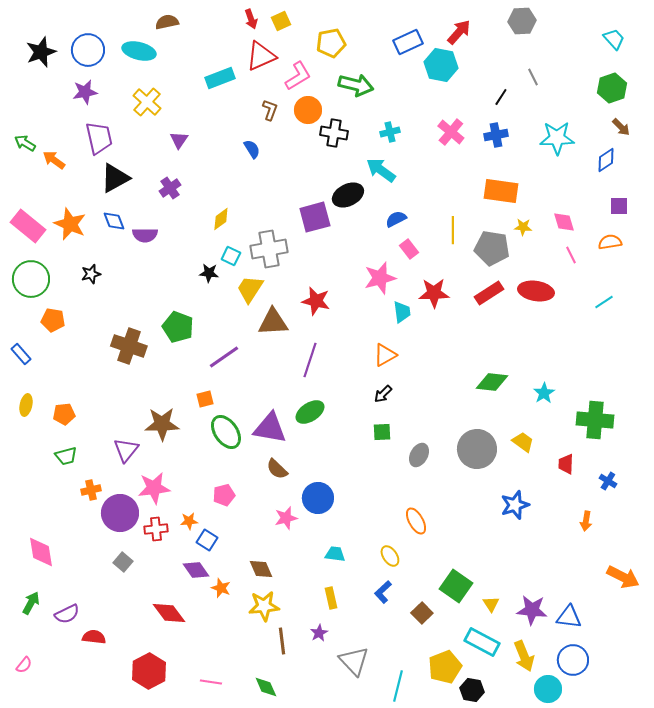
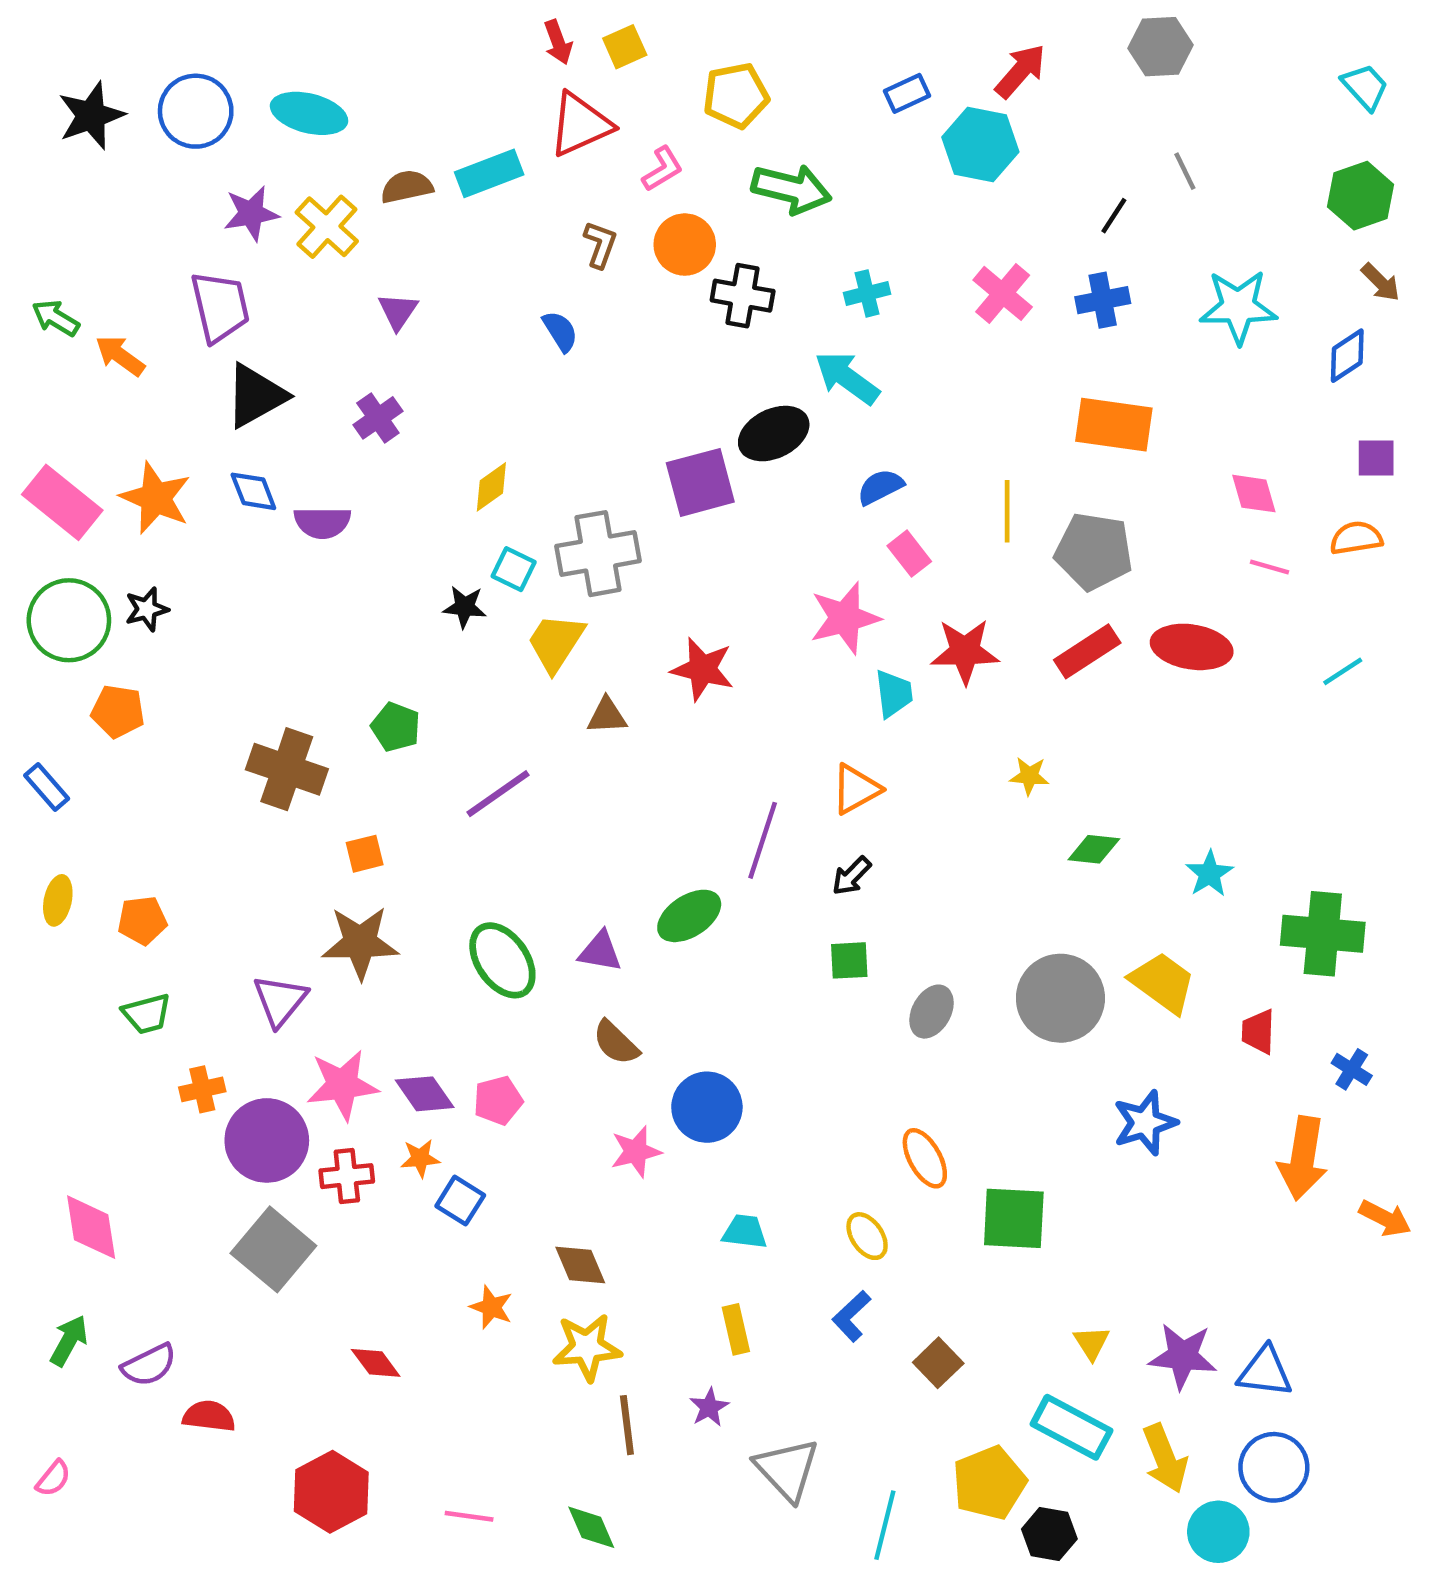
brown semicircle: (167, 22) -> (407, 187), moved
blue rectangle: (408, 42) -> (907, 93), size x0.7
pink L-shape: (298, 76) -> (663, 169), size x0.7
purple star: (85, 92) -> (251, 213), moved
yellow star: (523, 227) -> (1029, 776), moved
pink line: (571, 255) -> (1269, 567), turned -48
black star: (91, 274) -> (147, 609), moved
brown triangle: (273, 322) -> (607, 716), size x0.6
green pentagon: (178, 327) -> (396, 727), size x0.7
purple line: (310, 360) -> (763, 840), moved
green diamond: (492, 382) -> (1094, 849), size x0.7
orange square: (205, 399) -> (365, 854), moved
purple triangle: (270, 428) -> (600, 952), size x0.6
yellow trapezoid: (523, 442) -> (1163, 983), size x1.4
orange arrow: (586, 521) -> (1303, 1158), size x1.8
gray square: (123, 562) -> (273, 1249), size x1.8
purple diamond: (196, 570) -> (425, 1094), moved
orange arrow: (623, 577) -> (1385, 1218), moved, size x0.7
green square: (456, 586) -> (1014, 1218), moved, turned -32
red diamond: (169, 613) -> (376, 1363), size x0.7

